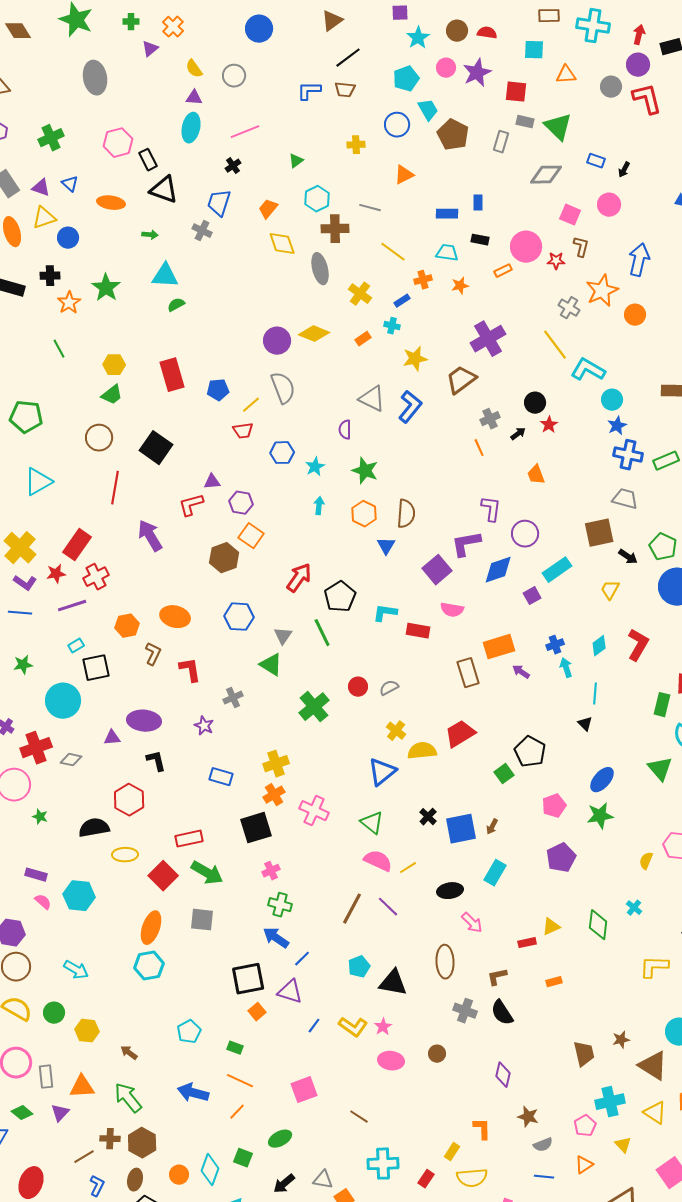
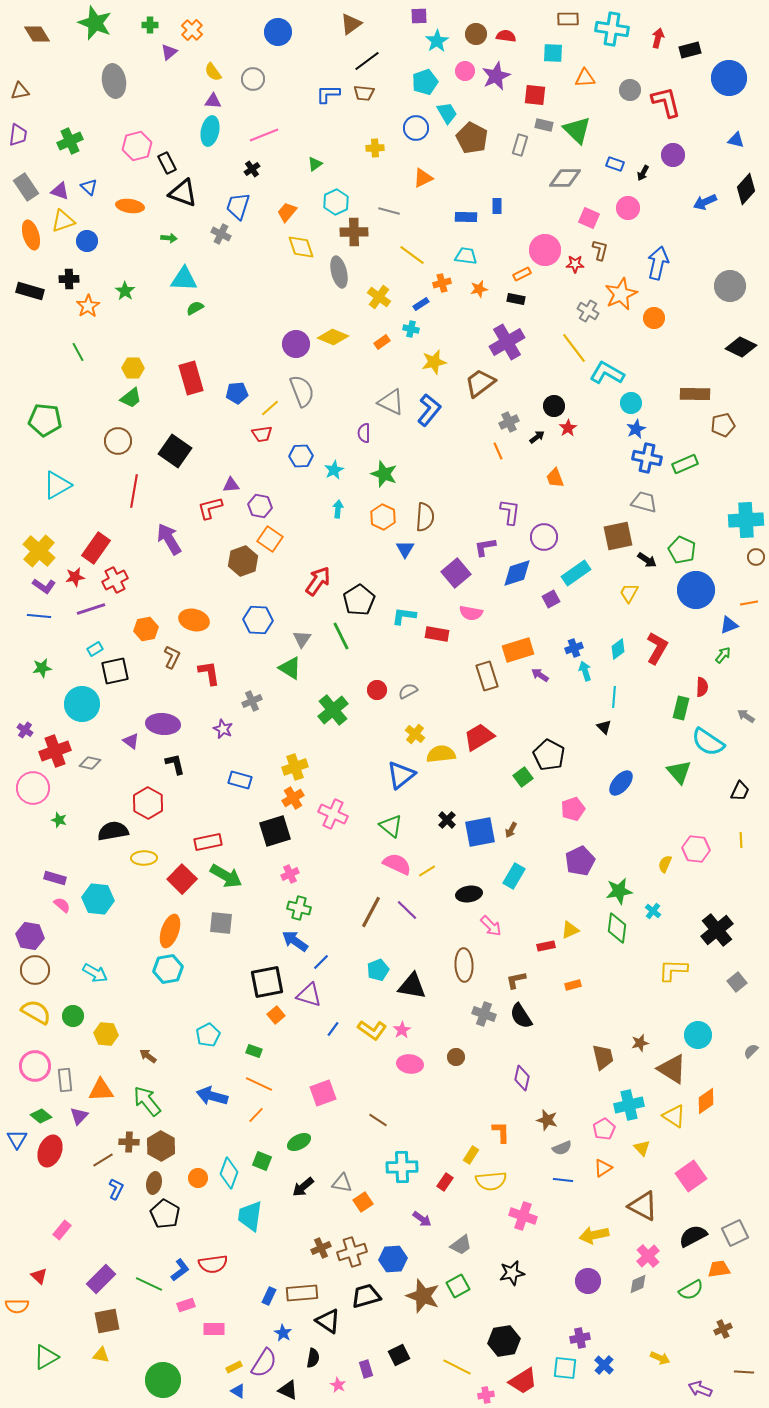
purple circle: (638, 65) -> (673, 155), moved
black rectangle: (480, 240) -> (516, 299), moved
green star: (106, 288) -> (125, 291), size x0.7
purple L-shape: (466, 544) -> (485, 547), size x0.7
purple triangle: (112, 738) -> (131, 741), turned 42
green star: (600, 816) -> (619, 891), moved
red ellipse: (31, 1183) -> (50, 1151), moved

